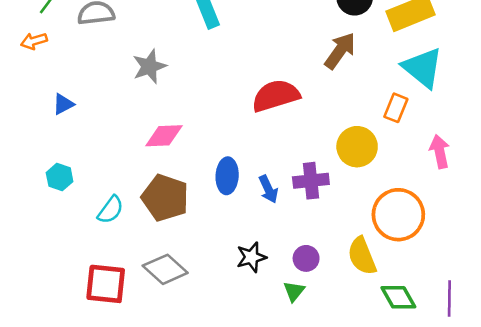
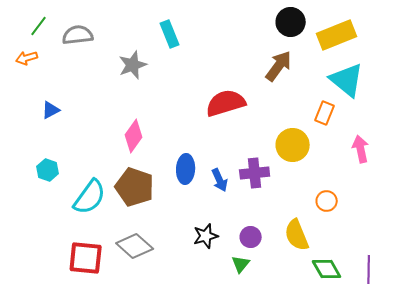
gray star: (149, 67) -> (133, 65), moved
pink diamond: (164, 136) -> (134, 136), turned -52
cyan semicircle: (111, 210) -> (90, 197), size x1.5
orange circle: (398, 215) -> (327, 201), size x0.5

